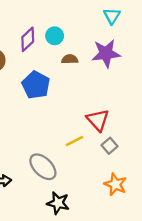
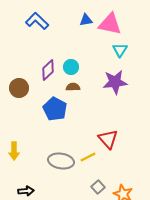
brown semicircle: (70, 59) -> (73, 87), moved
gray square: (110, 146) -> (98, 187), moved
gray ellipse: (43, 167) -> (61, 161), moved, turned -35

